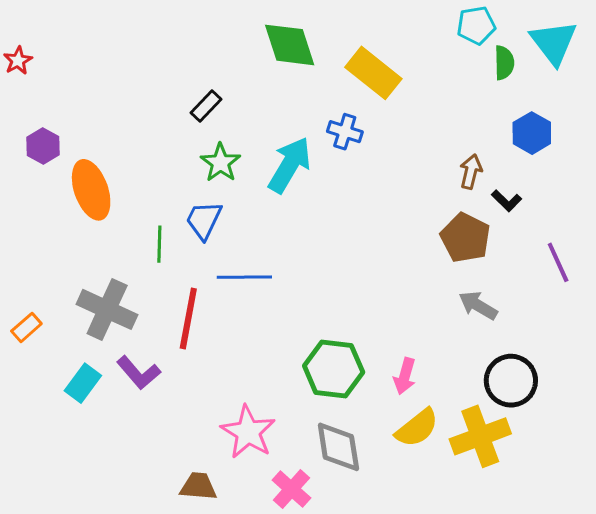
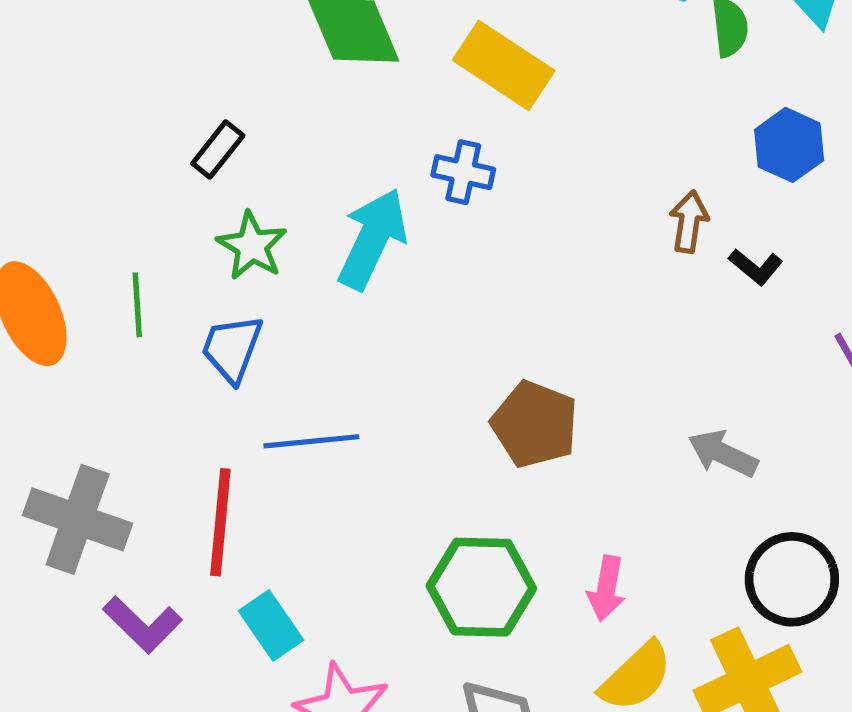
brown pentagon: (465, 238) -> (535, 424), moved
green line: (159, 244) -> (137, 305), moved
cyan rectangle: (83, 383) -> (271, 625), moved, turned -66

